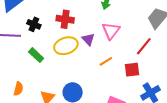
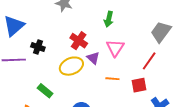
red cross: (65, 19) -> (79, 41), moved, turned 30
green rectangle: (36, 55) -> (45, 91), moved
orange line: (106, 61) -> (112, 79), turned 40

